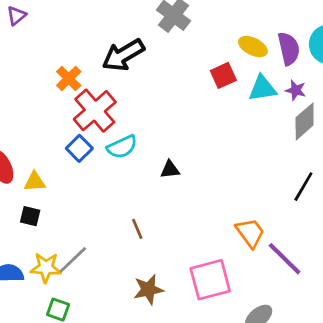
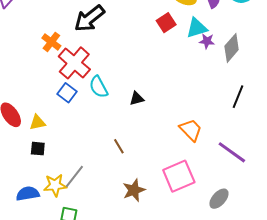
purple star: (296, 90) -> (207, 41), moved
cyan semicircle: (122, 147) -> (99, 87), turned 95
orange trapezoid: (250, 233) -> (191, 130), moved

